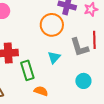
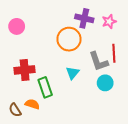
cyan circle: (83, 81) -> (105, 83), moved
orange semicircle: (41, 91) -> (32, 104), moved

